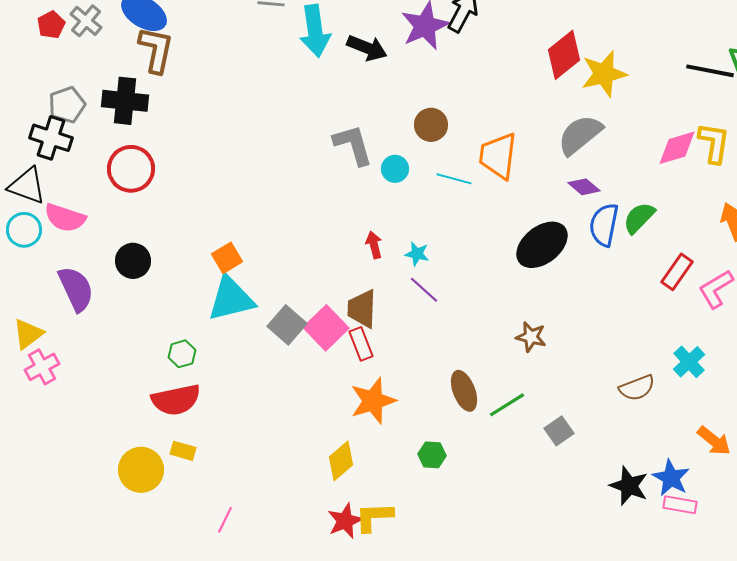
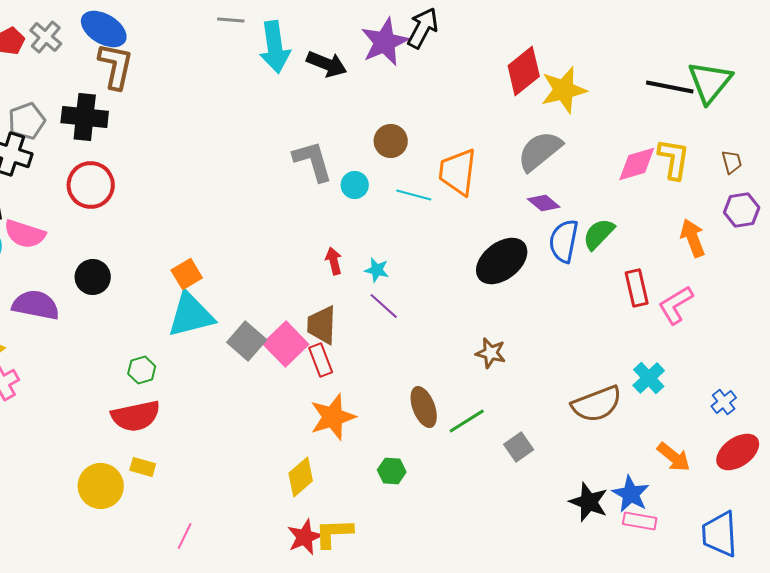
red rectangle: (677, 272) -> (637, 288), turned -48
purple semicircle: (76, 289) -> (36, 305), turned -54
brown semicircle: (637, 388) -> (597, 404), size x1.4

